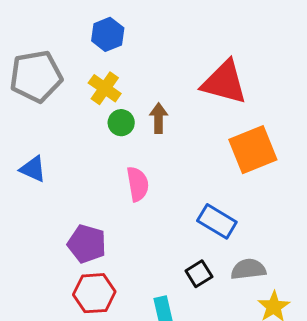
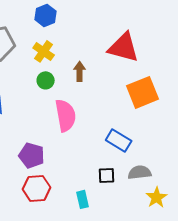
green circle: (121, 123) -> (46, 80), moved
pink semicircle: (138, 184) -> (66, 115), size x1.4
black square: (199, 274) -> (107, 175), turned 30

